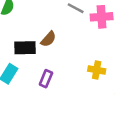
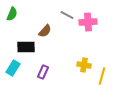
brown semicircle: (48, 39) -> (45, 31), moved

